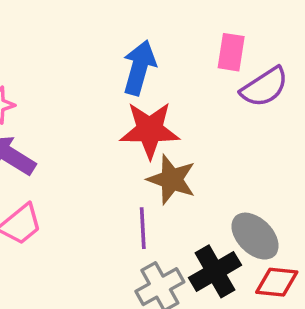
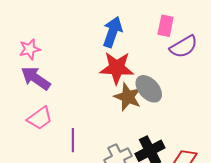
purple line: (143, 228) -> (73, 140), moved
gray ellipse: (255, 236) -> (149, 89), moved

